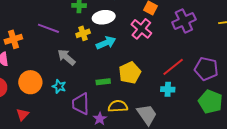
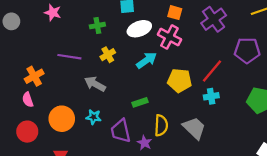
white ellipse: (104, 17) -> (139, 29), moved
cyan arrow: (106, 43) -> (147, 60), moved
purple pentagon: (206, 69) -> (247, 50), moved
yellow pentagon: (130, 73) -> (180, 80), moved, turned -30
yellow semicircle: (118, 106) -> (161, 125), turned 108

